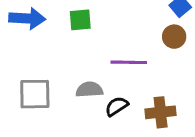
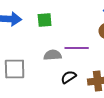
gray semicircle: (89, 90) -> (53, 55), moved

